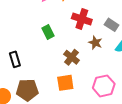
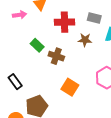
brown cross: (72, 57) -> (56, 56), moved
orange square: (65, 83) -> (70, 87), turned -30

